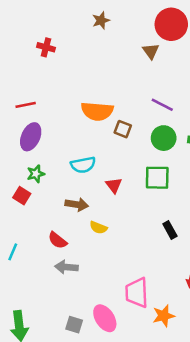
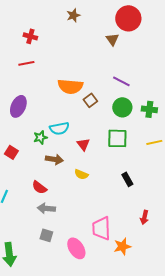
red line: (26, 105) -> (26, 63), moved
brown square: (123, 129) -> (90, 100), turned 32
green star: (36, 174) -> (40, 137), moved
yellow semicircle: (98, 228) -> (81, 174), moved
gray square: (74, 325) -> (46, 235), moved

